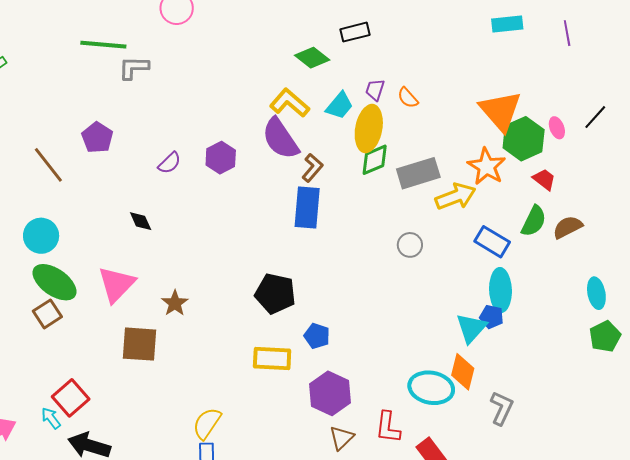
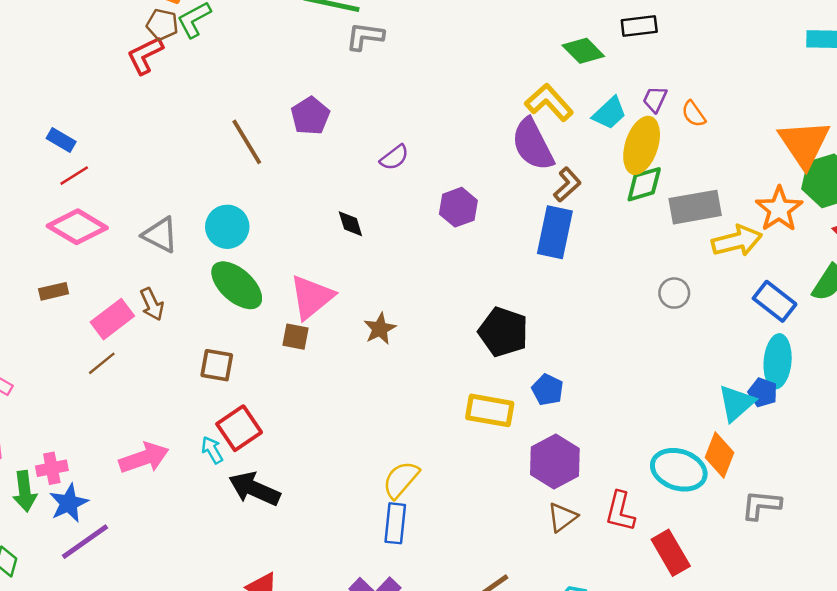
purple hexagon: (221, 158) -> (458, 207), moved
brown square: (47, 314) -> (217, 365), moved, turned 36
brown square: (139, 344) -> (296, 337), moved, size x0.6
gray L-shape: (502, 408) -> (761, 505), turned -116

